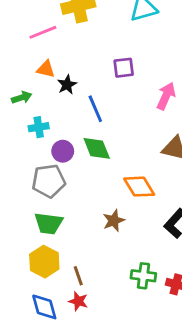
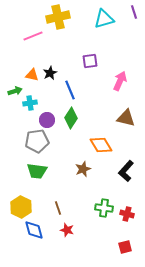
orange triangle: (46, 69) -> (32, 75), moved
green arrow: (22, 97) -> (15, 91), moved
green diamond: (97, 148) -> (71, 118), turned 55
yellow hexagon: (44, 262) -> (21, 207), moved
red star: (78, 301) -> (67, 230), moved

